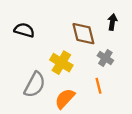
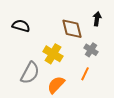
orange line: (98, 86) -> (85, 74), turned 40

